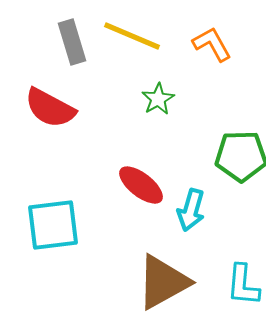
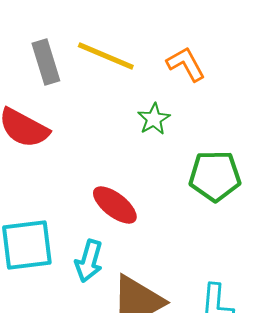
green star: (158, 99) -> (154, 119), moved
cyan arrow: (191, 210) -> (89, 261), moved

